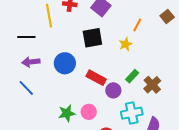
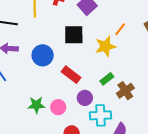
yellow star: (126, 44) -> (106, 46), size x1.5
purple circle: (113, 90) -> (85, 98), moved

